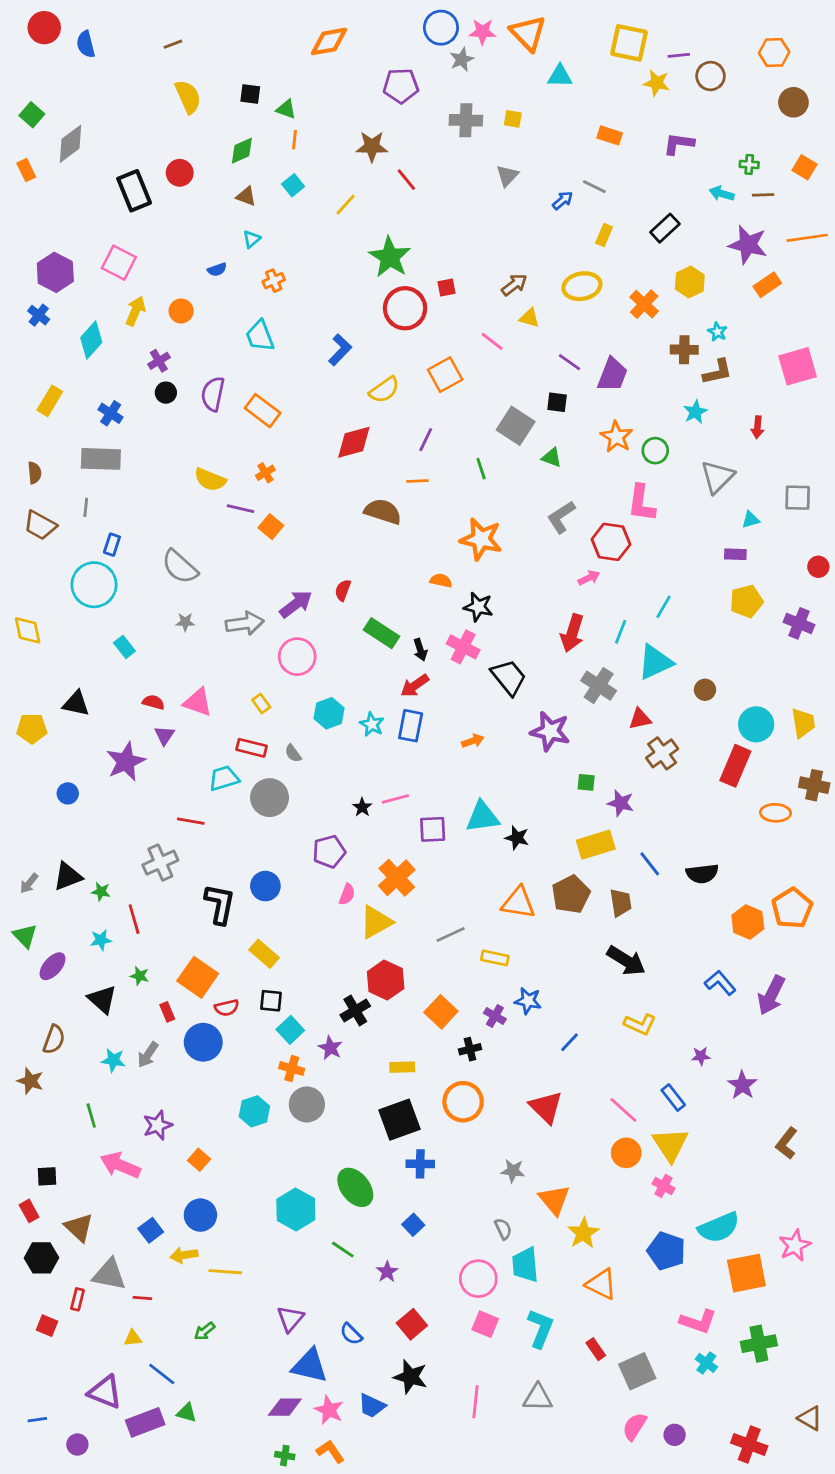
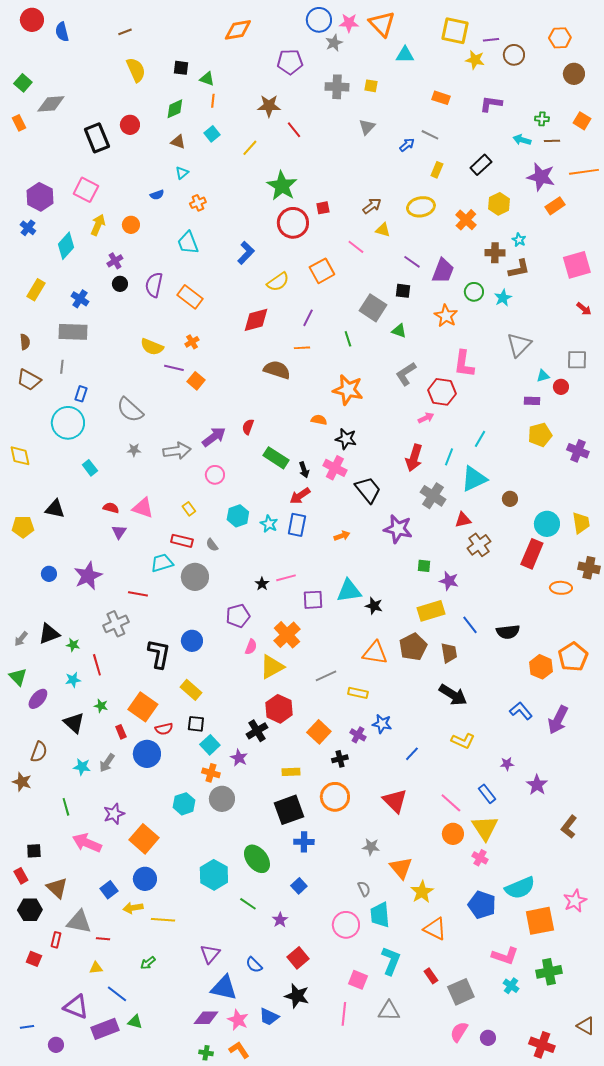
gray diamond: (71, 144) -> (51, 104), turned 32
red arrow: (758, 427) -> (584, 309), moved, turned -56
green circle: (655, 451) -> (474, 292), moved
red circle: (818, 567) -> (561, 387), moved
pink circle: (297, 657) -> (215, 475), size x0.7
purple star: (126, 762) -> (88, 576), moved
orange square: (199, 1160) -> (144, 839), size x1.8
pink square: (485, 1324) -> (358, 980), moved

